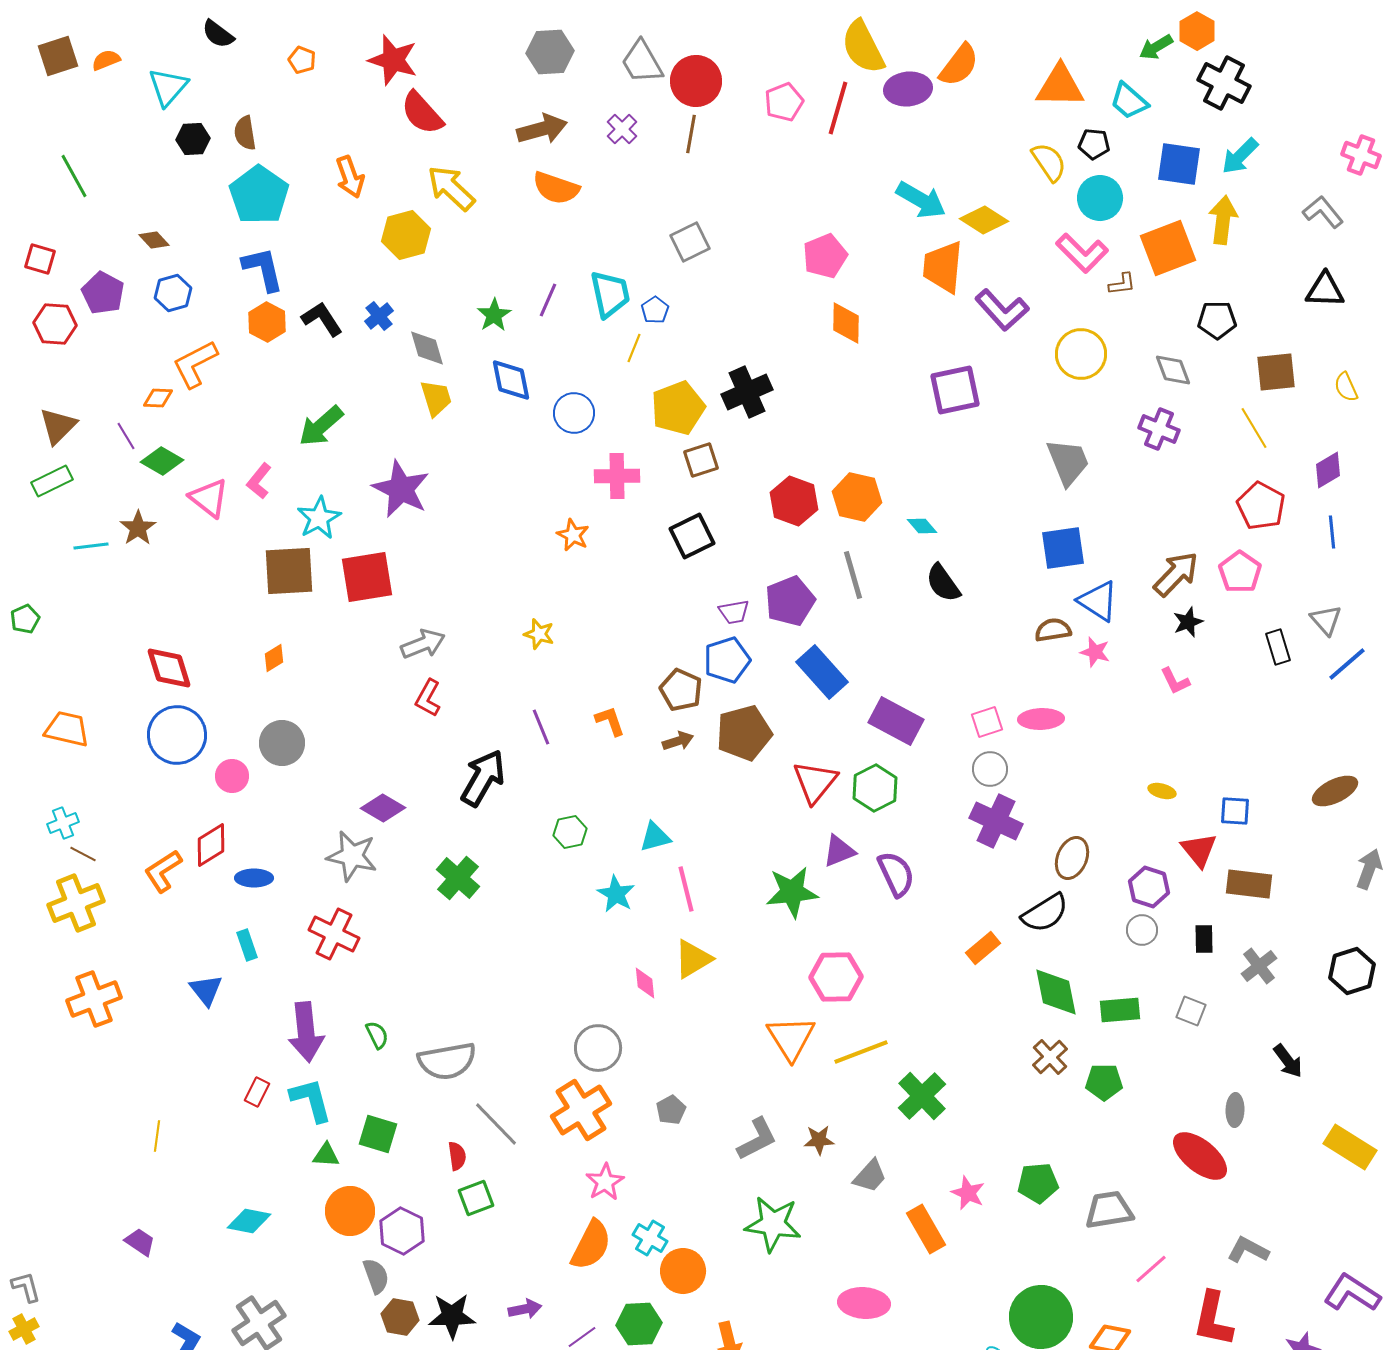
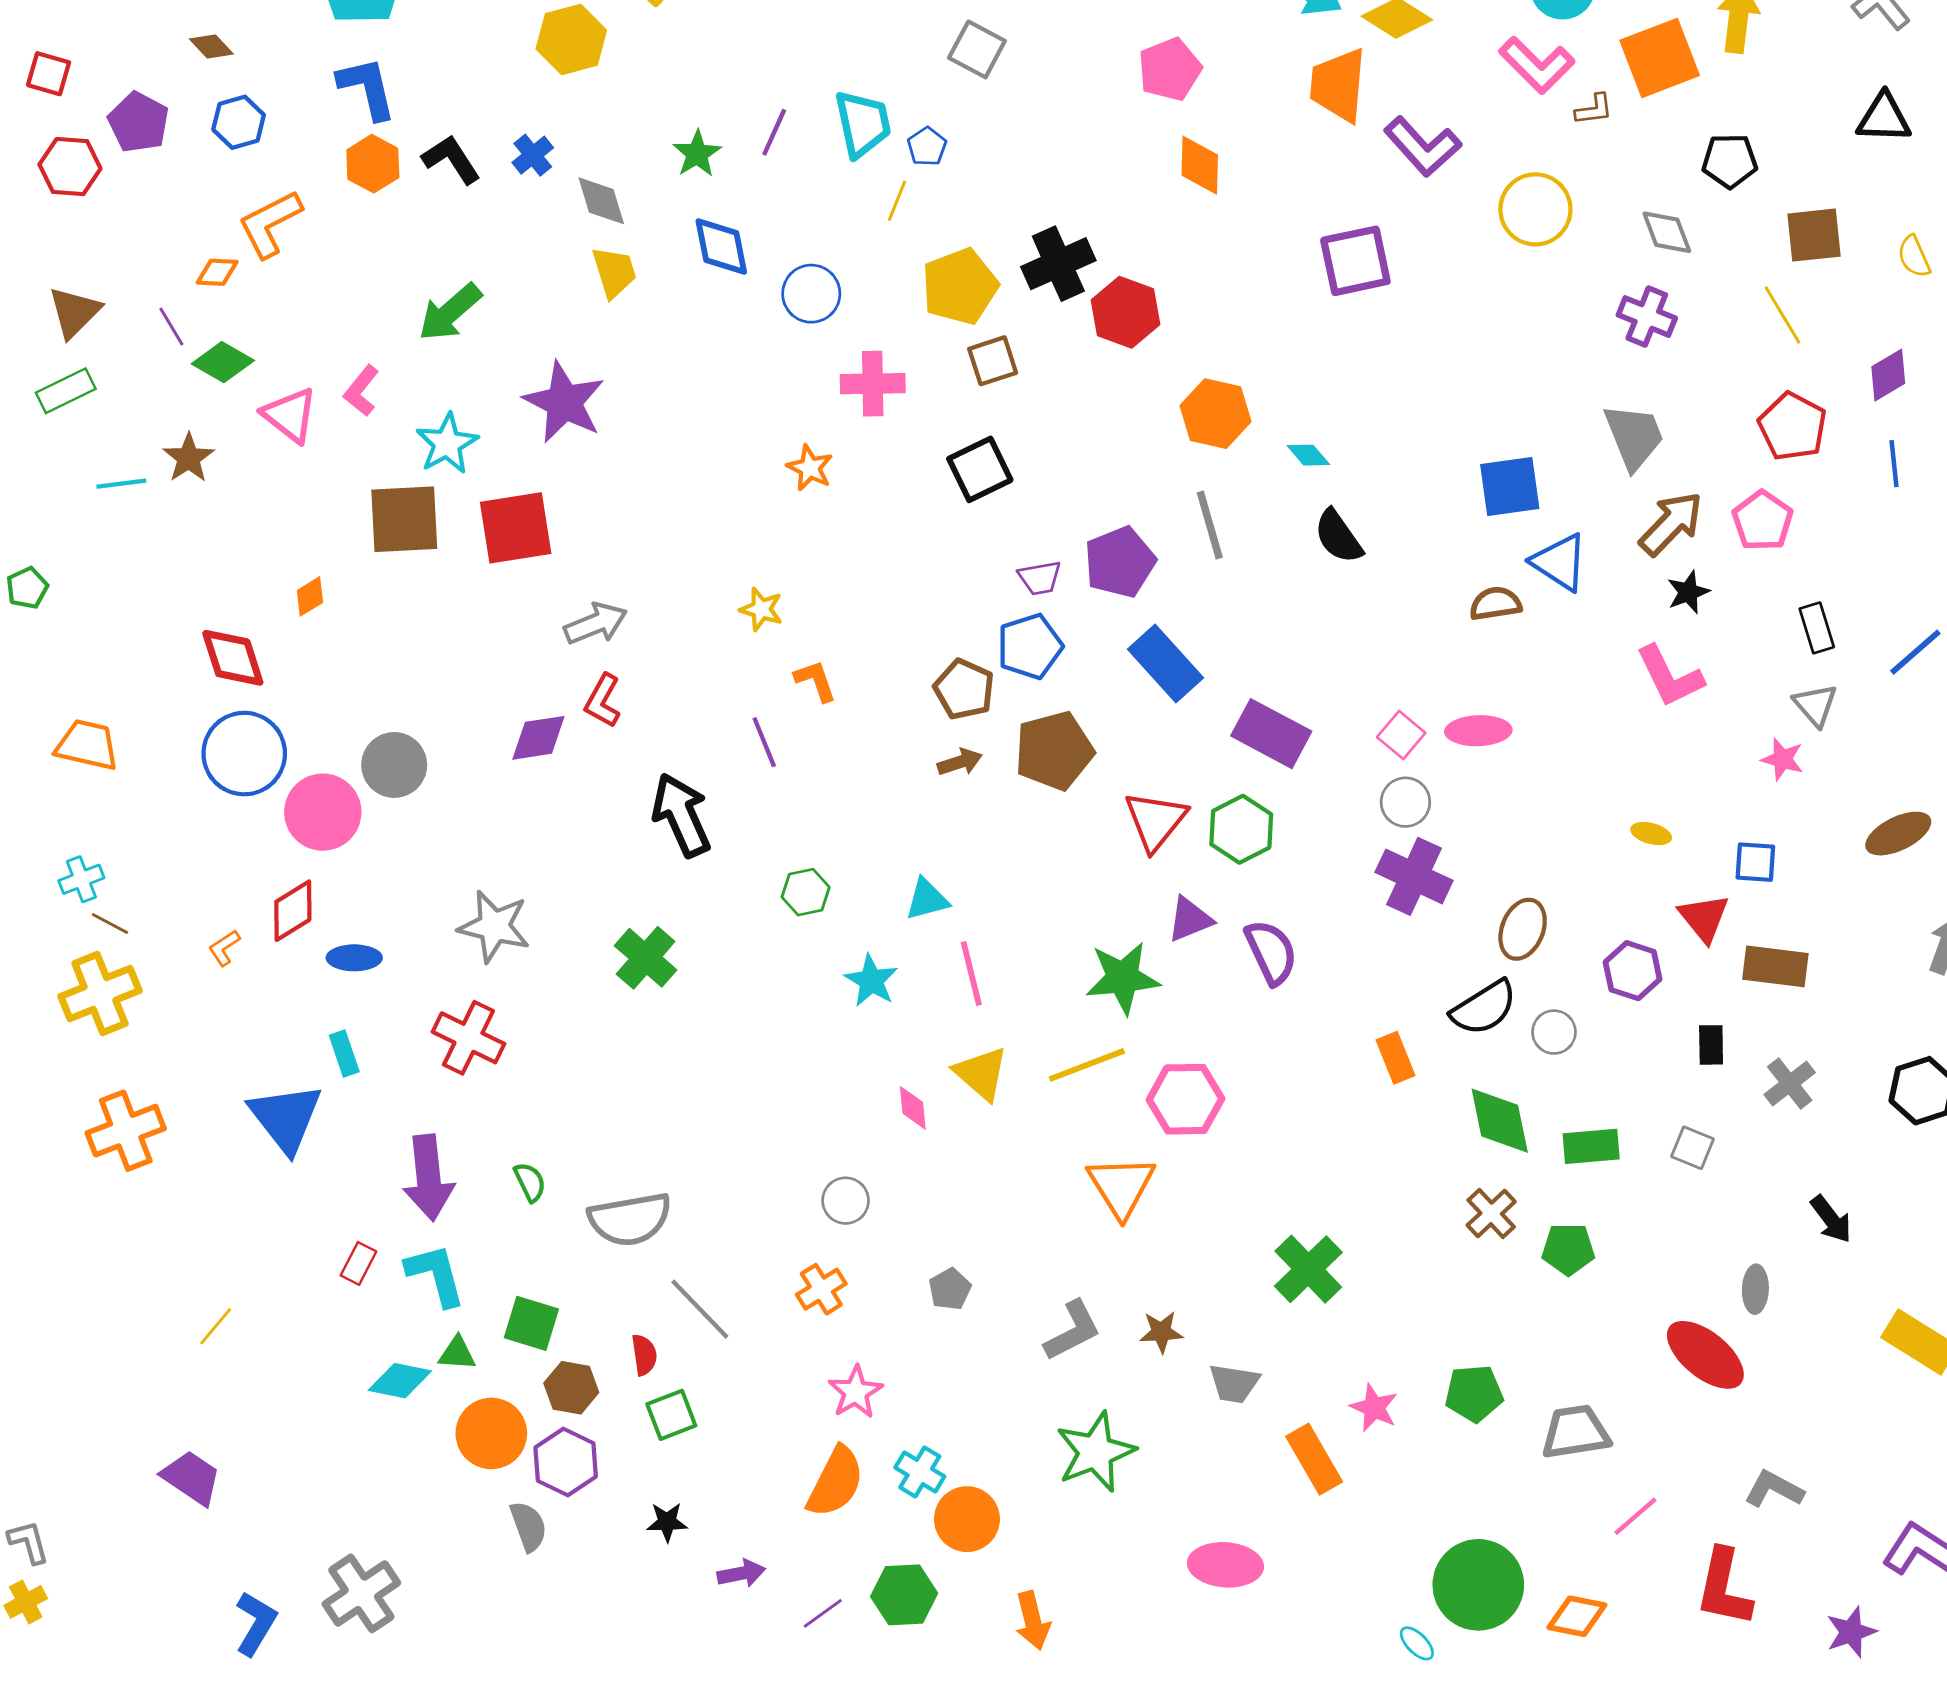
gray square: (690, 242) -> (977, 49), turned -36
gray trapezoid: (1068, 462) -> (1634, 436), moved
red hexagon: (794, 501) -> (1125, 312), moved
gray triangle: (1326, 620) -> (1815, 705), moved
pink star: (1095, 652) -> (1783, 759), moved
orange diamond: (274, 658) -> (310, 596), moved
pink L-shape: (1175, 681) -> (1670, 676), size x1.6
orange L-shape: (610, 721) -> (816, 681), moved
pink square: (987, 722) -> (1401, 735), turned -32
pink circle: (232, 776) -> (323, 812), size x1.6
black arrow: (483, 778) -> (681, 815), turned -54
purple diamond: (383, 808) -> (538, 738), moved, turned -39
orange L-shape: (163, 871) -> (224, 948), size x0.6
gray circle: (1142, 930) -> (1554, 1032), moved
orange rectangle: (983, 948) -> (1395, 1058), turned -72
yellow triangle: (693, 959) -> (981, 1073), turned -48
blue triangle: (206, 990) -> (286, 1118), size x1.6
gray circle: (598, 1048) -> (846, 1201), size x0.7
yellow line: (861, 1052) -> (1087, 1065), moved
orange cross: (581, 1110) -> (821, 1289), size x0.6
yellow line: (157, 1136) -> (216, 1326), turned 32
gray trapezoid: (870, 1176) -> (1234, 1383), turned 57
cyan diamond: (249, 1221) -> (400, 1381), moved
green star: (773, 1224) -> (1096, 1452), turned -30
purple trapezoid: (140, 1242) -> (191, 1478), size x1.4
black star: (452, 1316) -> (667, 1522), moved, size x0.6
brown hexagon: (400, 1317) -> (571, 1388), moved

